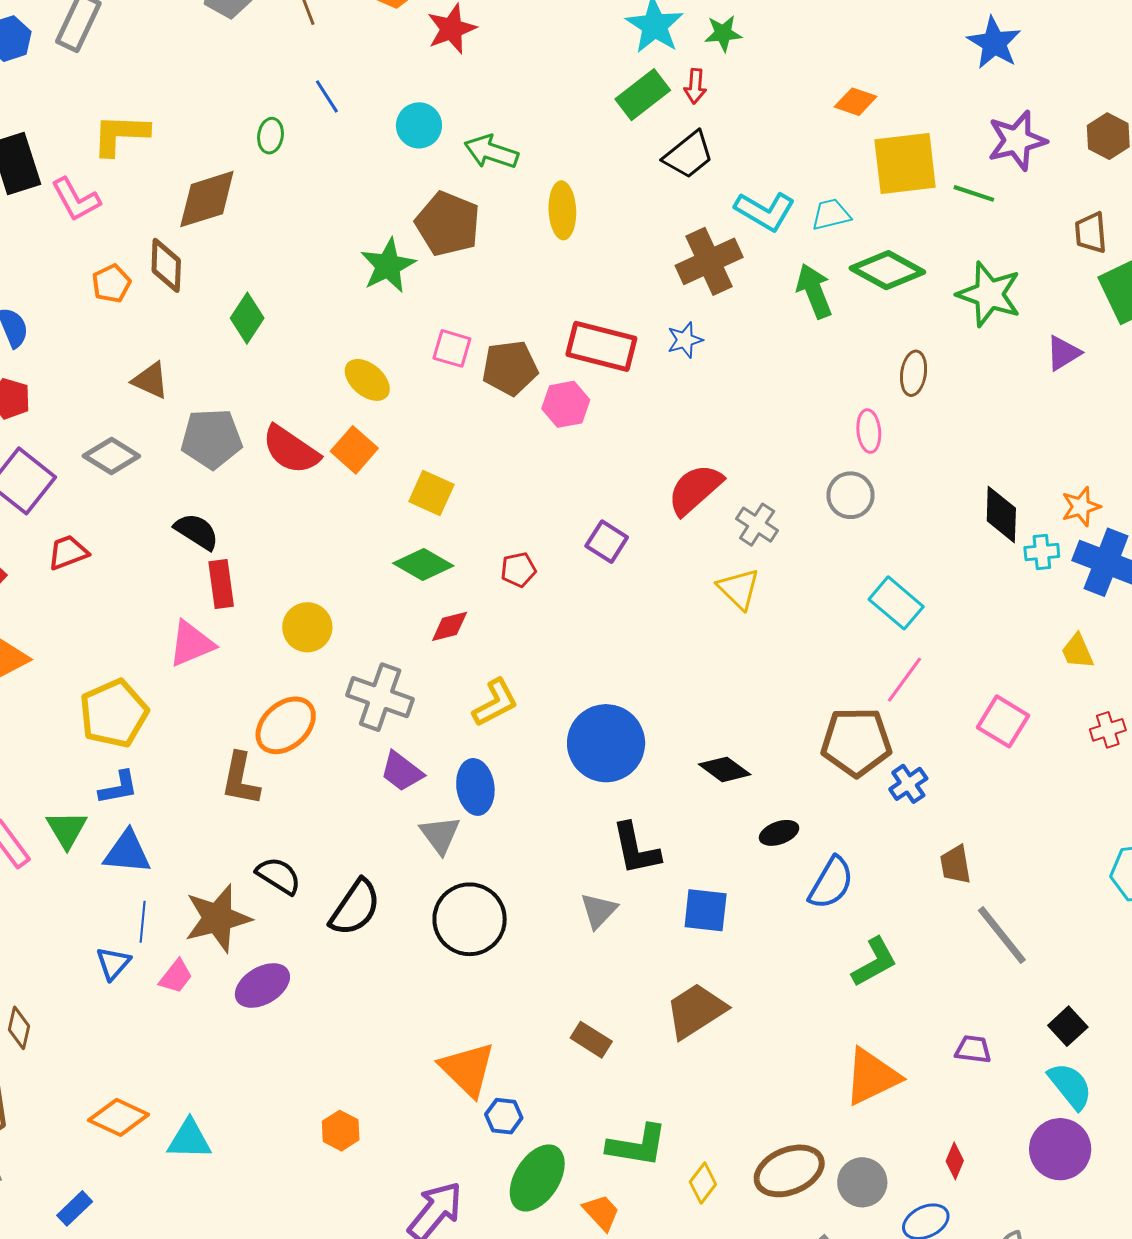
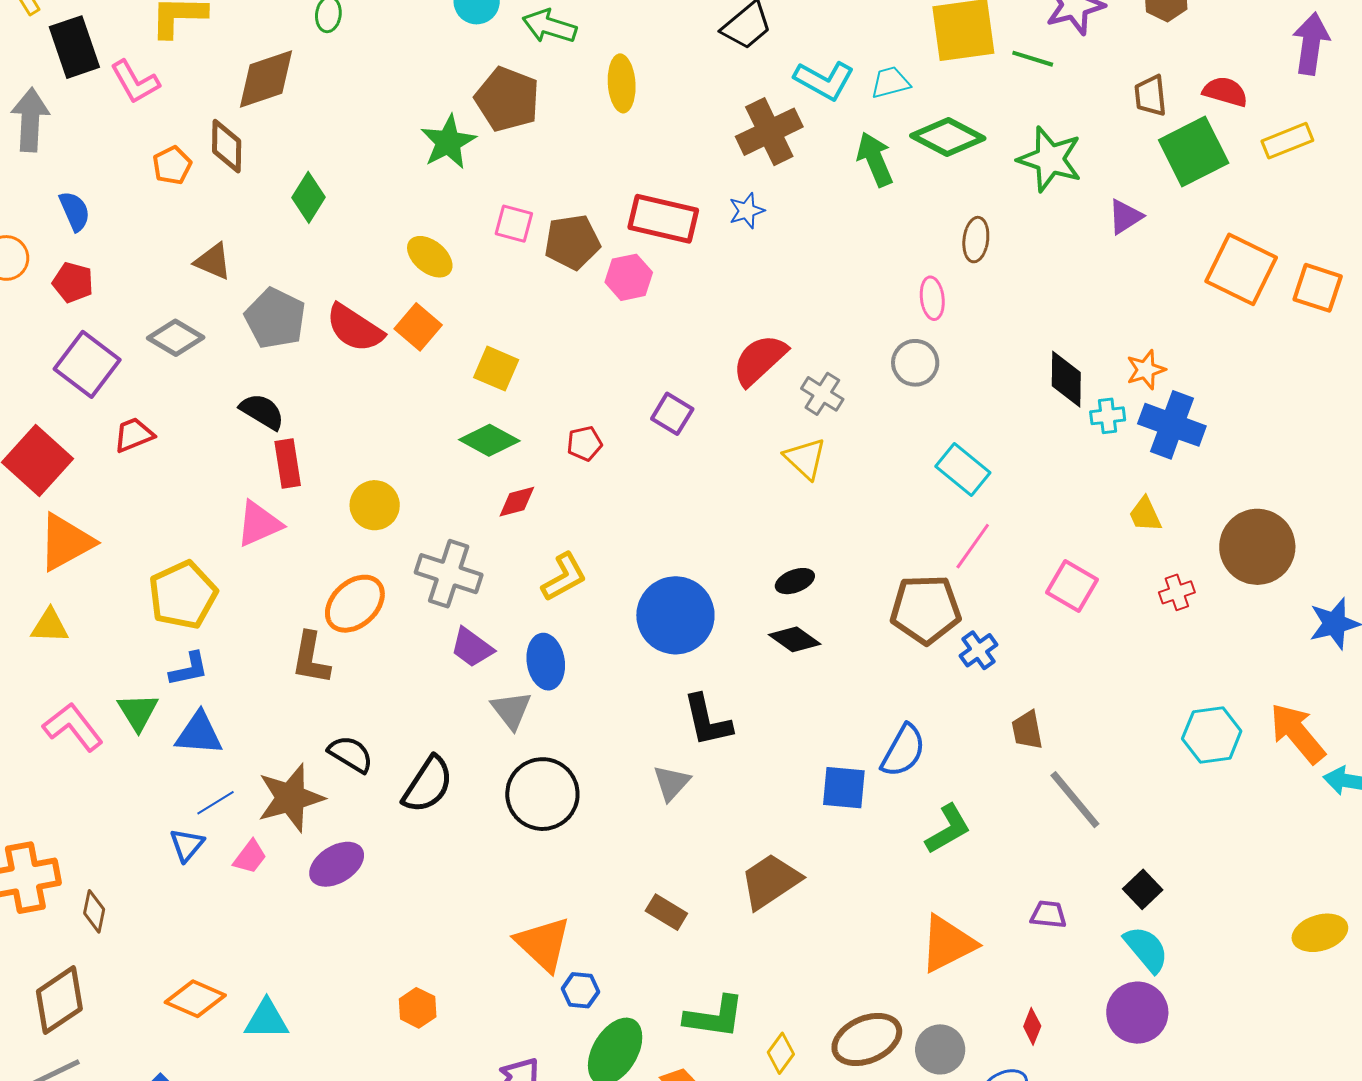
gray pentagon: (212, 439) -> (275, 318), turned 30
black ellipse: (779, 833) -> (795, 581), moved
blue square: (706, 910) -> (844, 788), moved
blue line: (143, 922) -> (216, 803), turned 54

